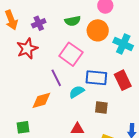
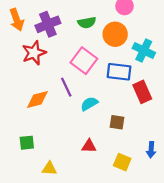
purple cross: (39, 23) -> (48, 24), size x1.5
blue rectangle: (96, 78) -> (119, 72), moved
orange diamond: (41, 100) -> (37, 100), moved

